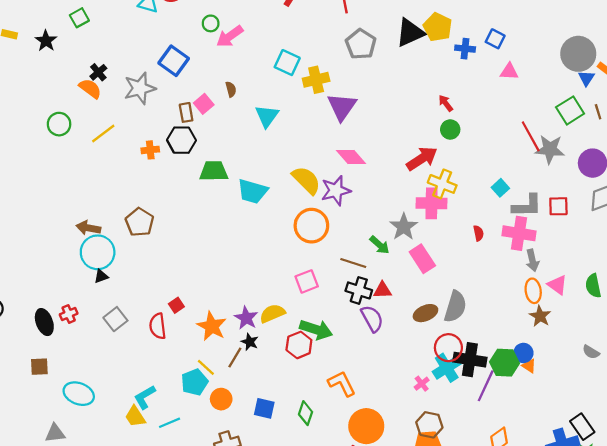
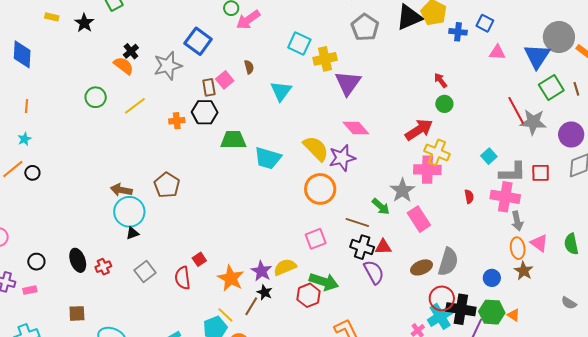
blue triangle: (586, 78) -> (537, 56), moved, size x1.8
black ellipse: (44, 322) -> (78, 260), moved
blue circle: (523, 353) -> (492, 278), moved

